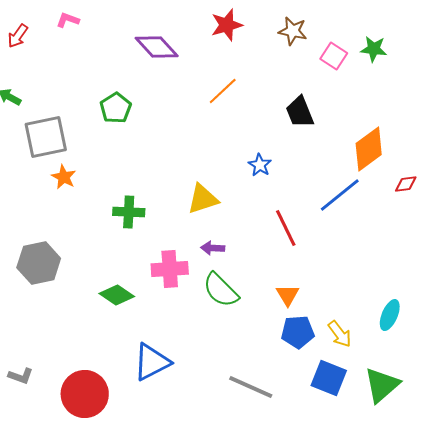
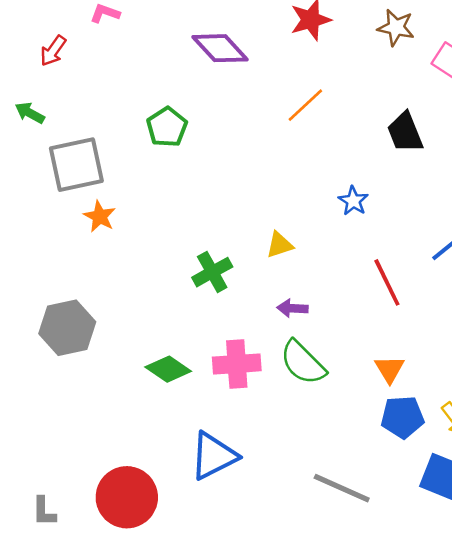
red arrow: (18, 36) -> (53, 51), moved
yellow triangle: (203, 199) -> (280, 245), size x0.7
green cross: (129, 212) -> (212, 272), moved, turned -32
pink cross: (170, 269) -> (237, 364), moved
gray L-shape: (21, 376) -> (44, 511), moved, turned 70

